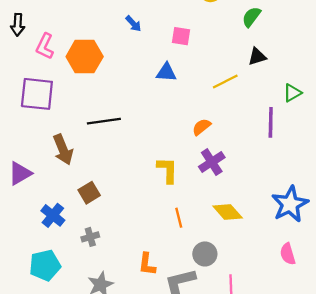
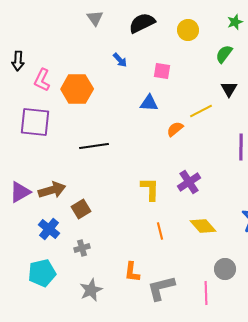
black triangle: (257, 57) -> (229, 89), turned -42
orange semicircle: (201, 127) -> (175, 129), moved
brown arrow: (63, 150) -> (52, 190), moved, turned -84
gray circle: (205, 254) -> (225, 269), moved

